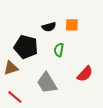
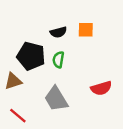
green semicircle: (59, 50) -> (58, 60), moved
red semicircle: (85, 74) -> (101, 88), turned 30

